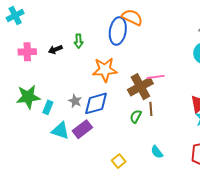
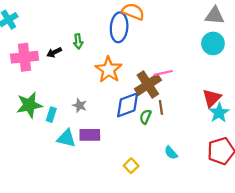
pink cross: (27, 52) -> (24, 57), size x1.4
orange star: (105, 70) -> (109, 70), turned -30
blue diamond: (96, 103) -> (128, 105), moved
purple rectangle: (82, 129) -> (90, 135), turned 42

